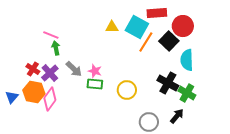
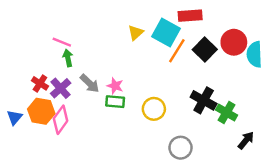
red circle: (183, 26) -> (234, 42), moved
yellow triangle: (112, 27) -> (136, 33), turned -40
cyan semicircle: (187, 60) -> (254, 54), moved
black arrow: (177, 116) -> (246, 140), moved

